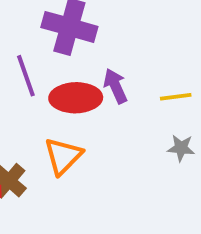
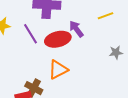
yellow line: (176, 97) -> (106, 16), moved
orange triangle: (63, 156) -> (58, 70), turned 30

